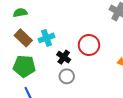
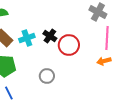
black cross: (64, 57) -> (50, 36), moved

